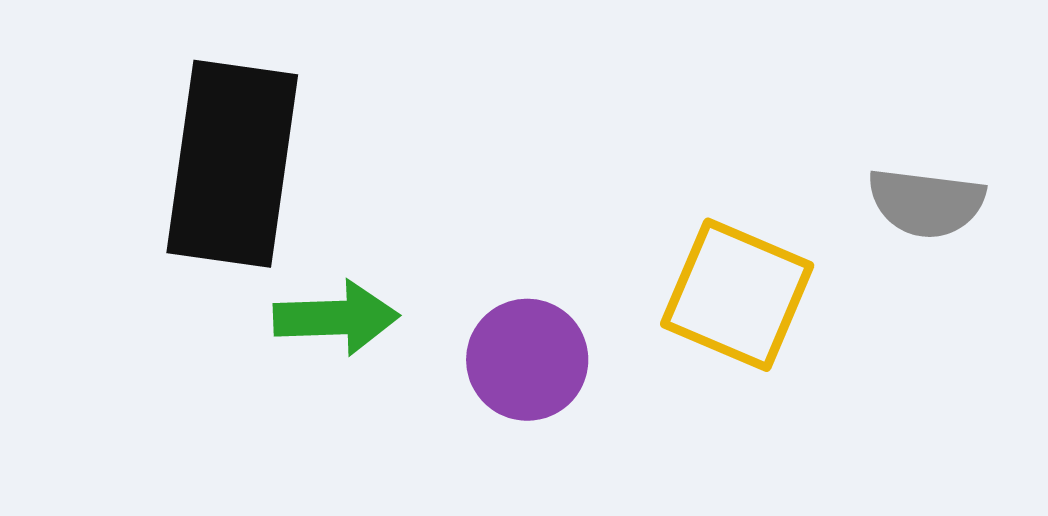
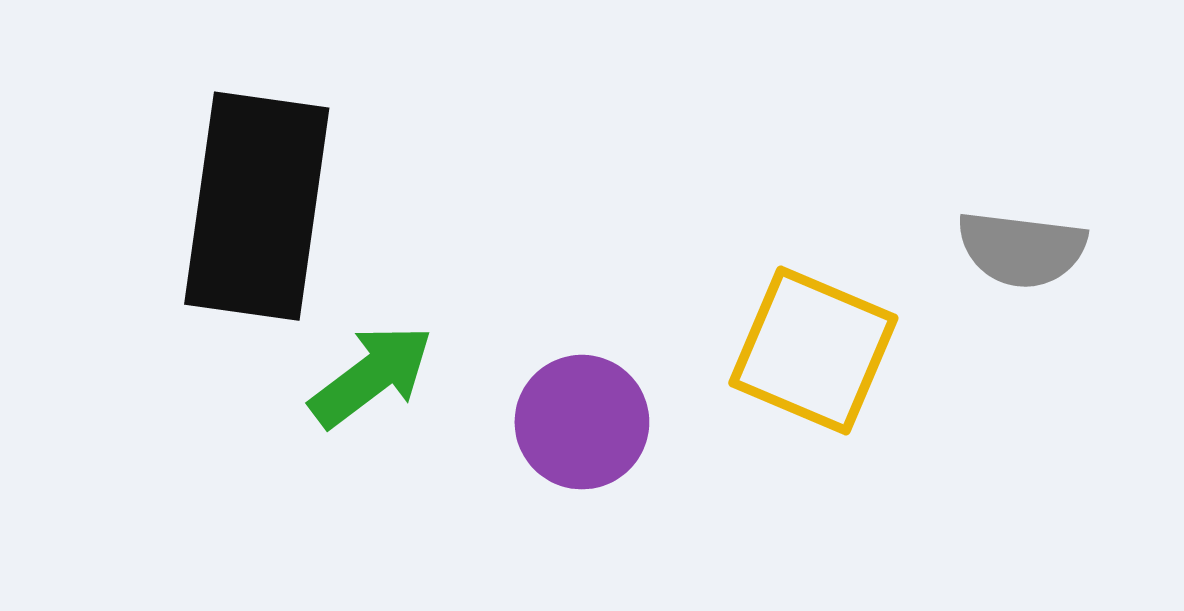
green arrow: (336, 318) -> (371, 376), turned -35

